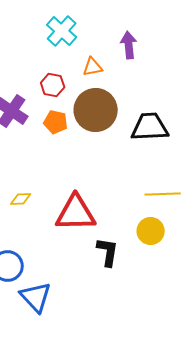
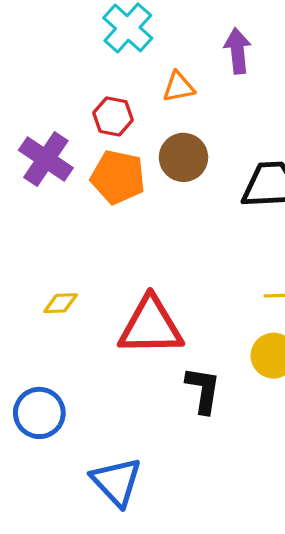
brown circle: (96, 110) -> (183, 157), size x0.7
orange pentagon: (56, 122) -> (118, 177), size x1.4
blue triangle: (36, 297) -> (116, 482), moved

